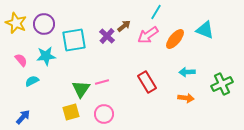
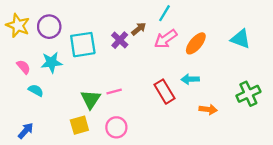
cyan line: (156, 12) -> (164, 13), moved
cyan triangle: (205, 30) -> (241, 39), moved
cyan arrow: (187, 72) -> (190, 79), moved
cyan semicircle: (32, 81) -> (36, 90), turned 56

